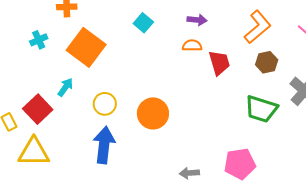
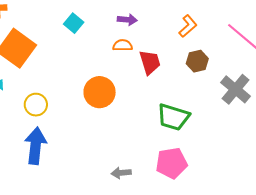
orange L-shape: (258, 27) -> (188, 26), size x0.7
green trapezoid: (261, 109) -> (173, 117), moved
orange circle: (153, 113) -> (100, 92), moved

